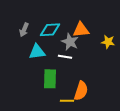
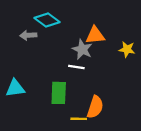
gray arrow: (24, 30) -> (28, 35), turned 64
cyan diamond: (50, 30) -> (47, 20), moved, turned 40
cyan triangle: (37, 52) -> (15, 88), moved

